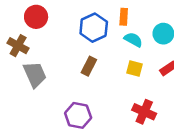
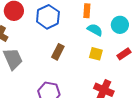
blue hexagon: (94, 28) -> (48, 17), moved

